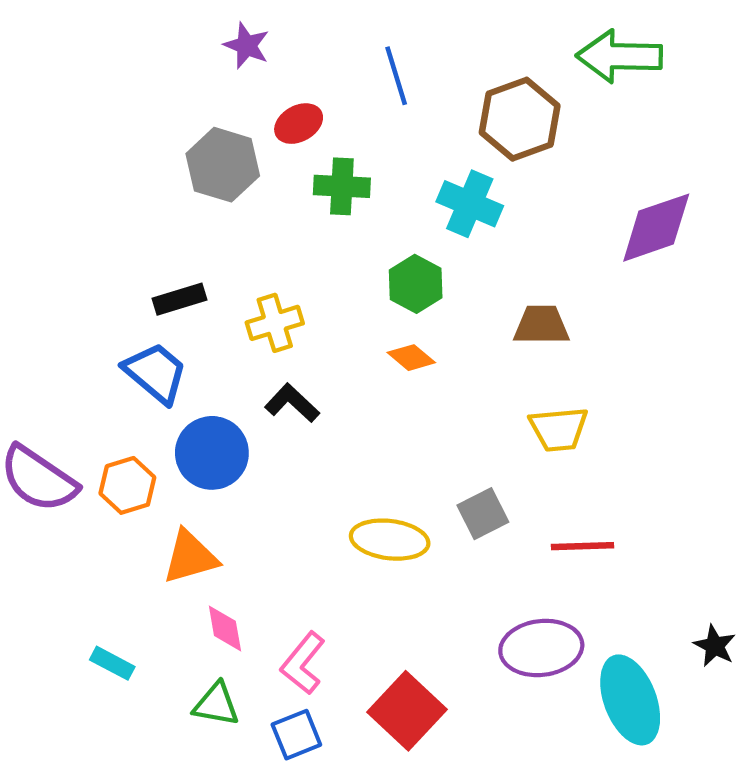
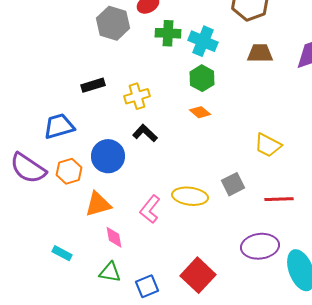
cyan cross: (470, 204) -> (203, 41), moved
brown trapezoid: (541, 325) -> (260, 53), moved
blue trapezoid: (156, 373) -> (59, 126), moved, turned -56
yellow trapezoid: (559, 429) -> (268, 145), turned 32
pink L-shape: (303, 663) -> (150, 209), moved

